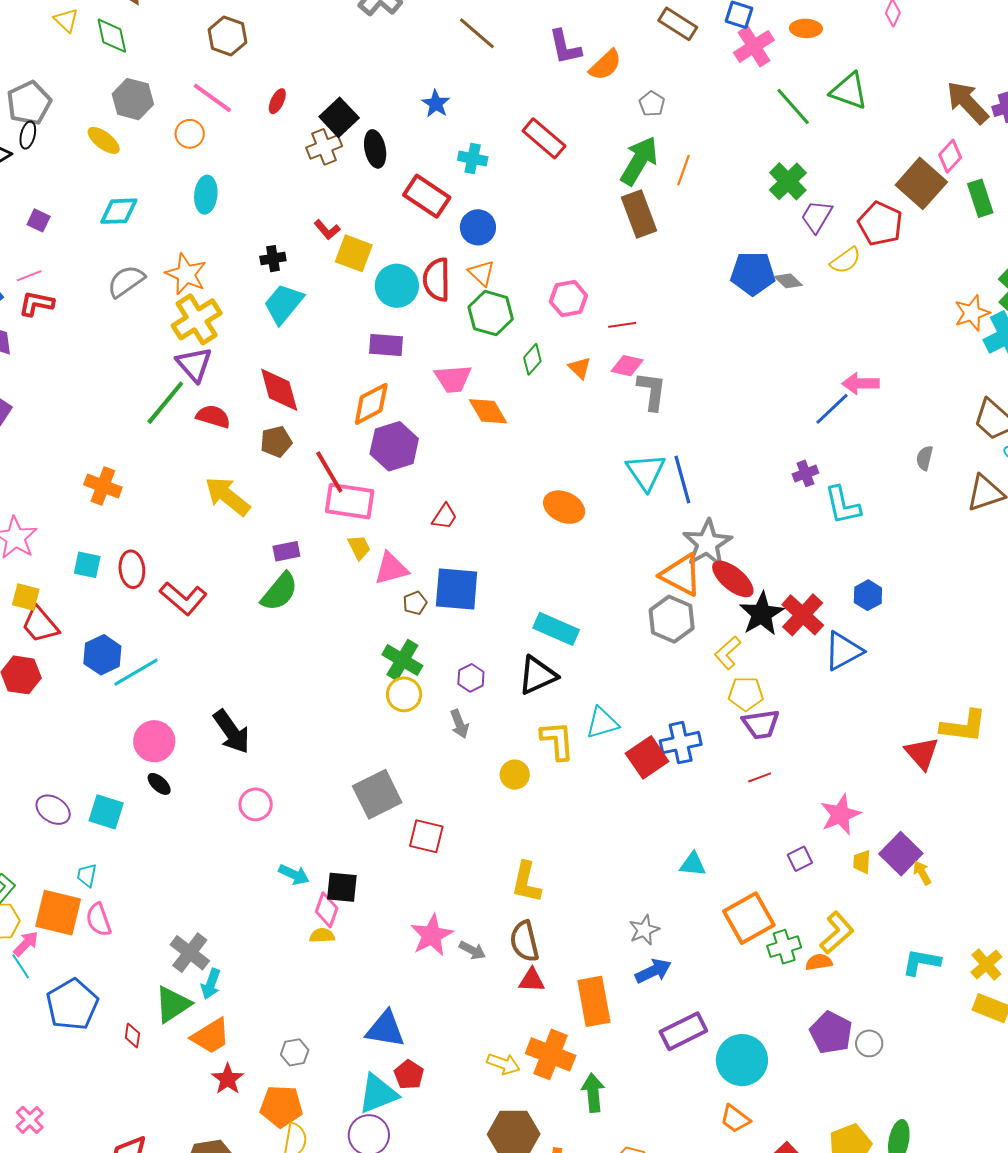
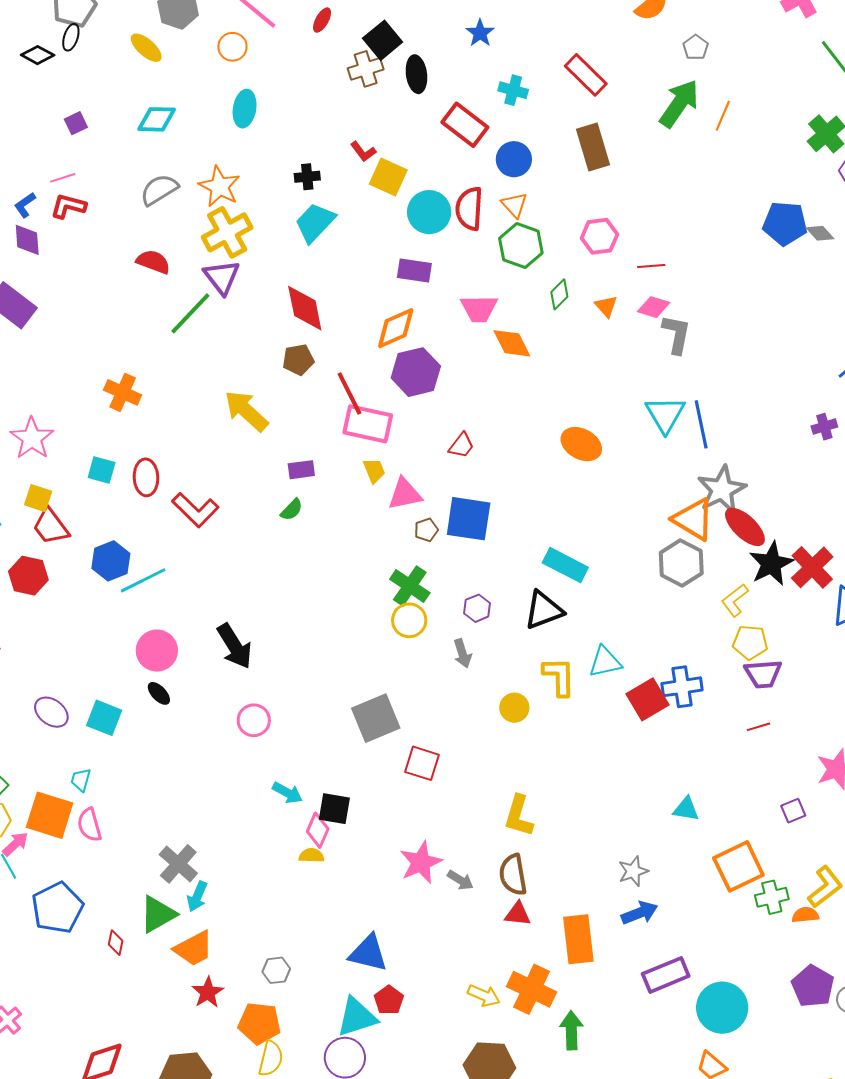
brown rectangle: (639, 214) -> (593, 147), moved
purple square: (39, 220) -> (76, 123), turned 35
red semicircle: (213, 416) -> (153, 262), moved
green semicircle: (279, 592) -> (292, 510), size x0.6

